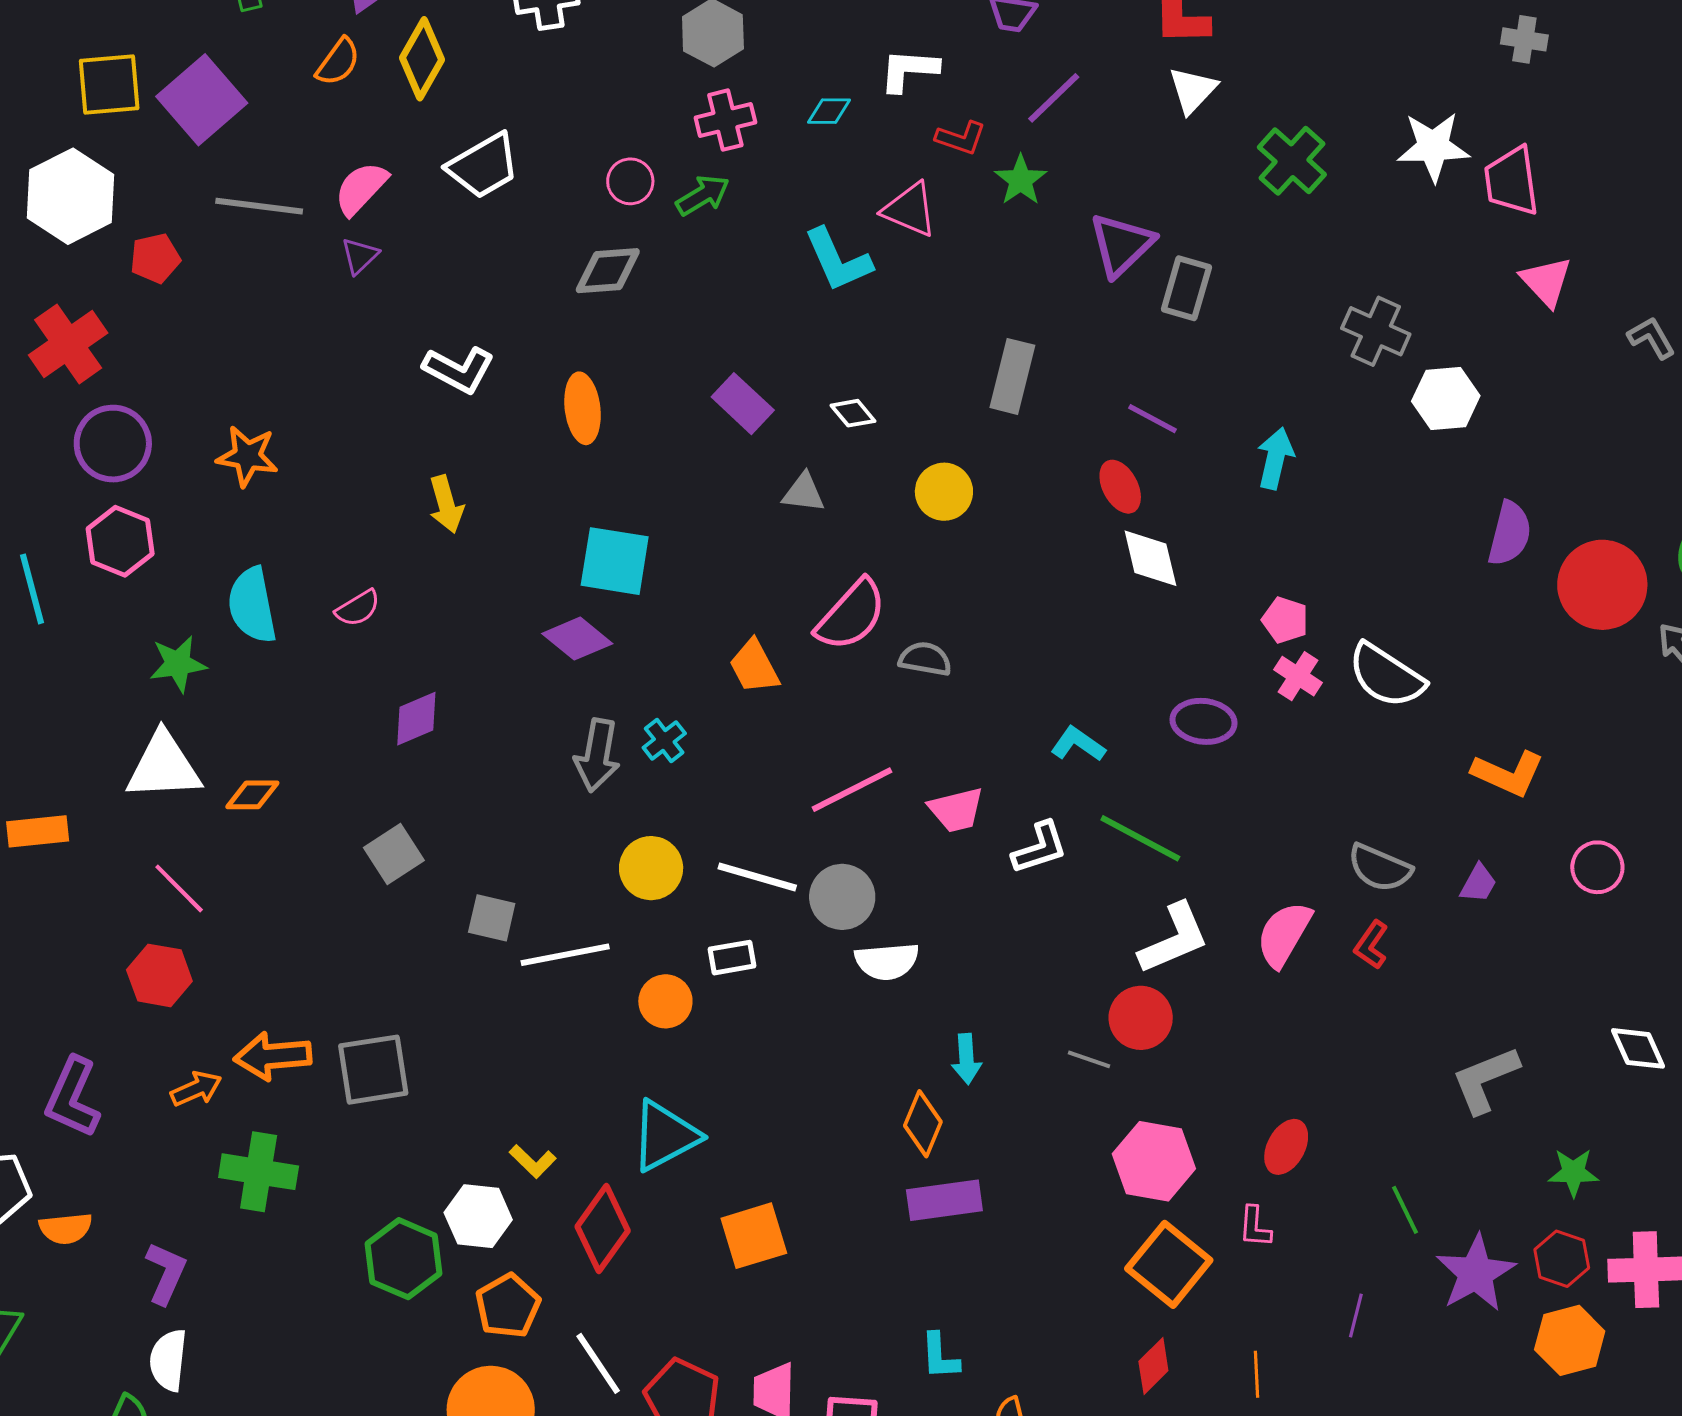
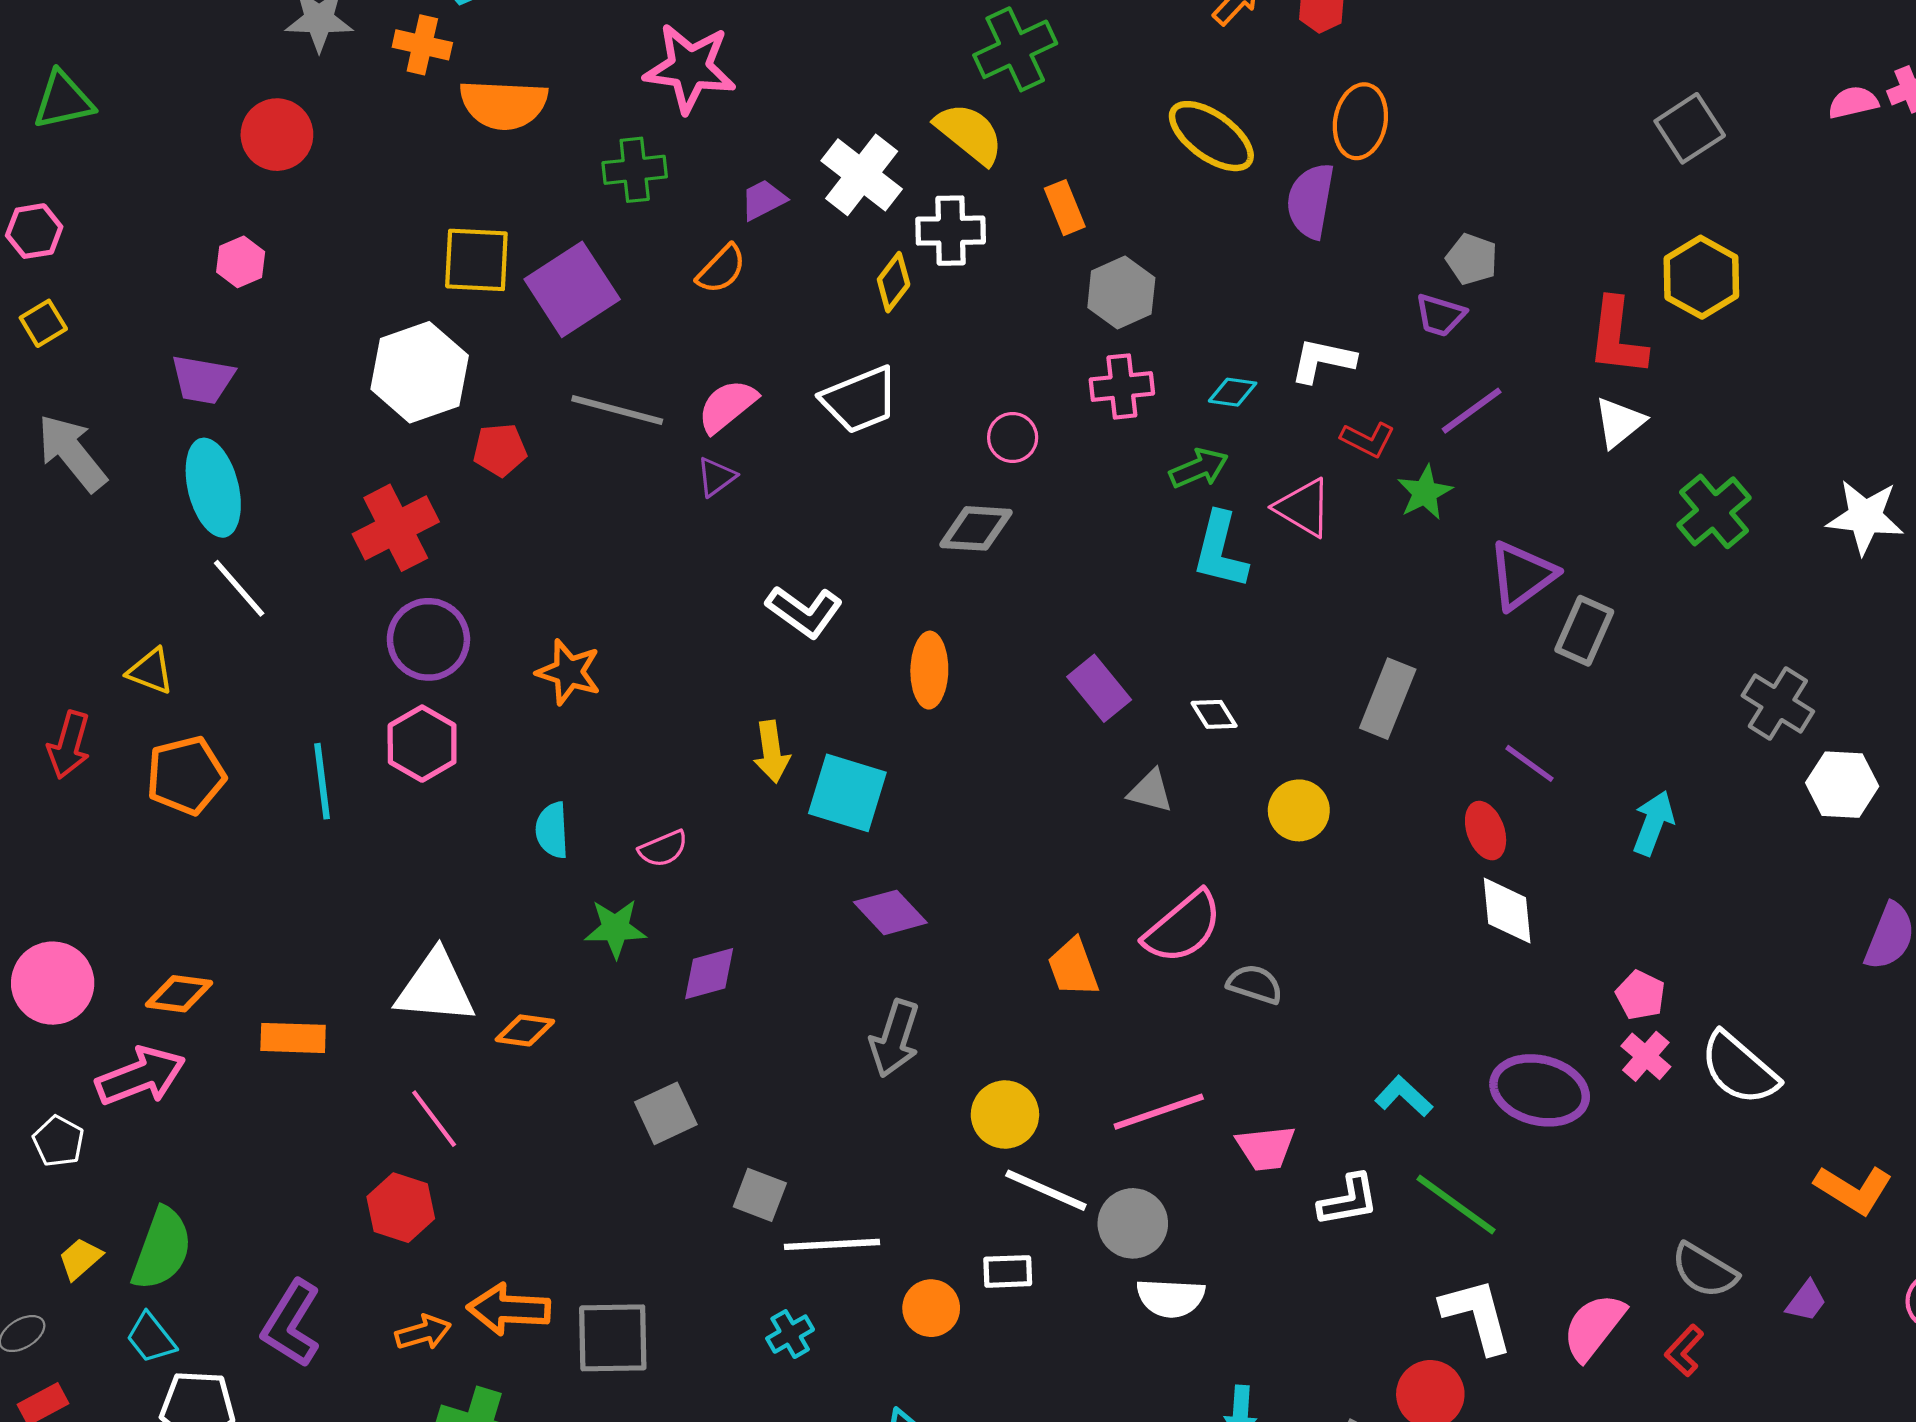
yellow diamond: (422, 59) -> (894, 282), moved, size x0.7
green arrow: (703, 195) -> (1199, 468), moved
cyan L-shape: (838, 260) -> (1220, 550), turned 30
cyan square: (615, 561) -> (847, 793), moved
cyan semicircle: (252, 605) -> (552, 830), size x0.7
green star: (178, 664) -> (615, 928), moved
purple ellipse: (1204, 721) -> (1540, 1090), size x1.4
cyan cross: (664, 741) -> (790, 1334), moved
yellow circle: (651, 868) -> (1005, 1114), moved
white L-shape: (1174, 939) -> (1477, 1315), turned -90

